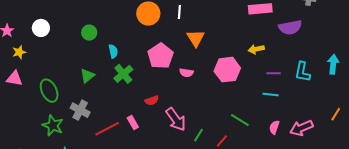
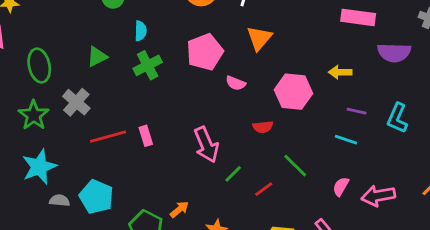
red semicircle: (152, 100) -> (263, 127), moved

